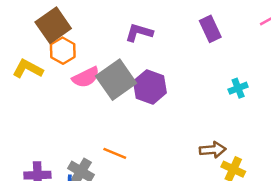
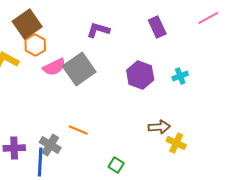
purple hexagon: (150, 87) -> (140, 75), moved

